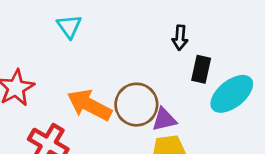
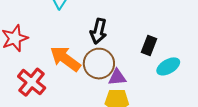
black arrow: (180, 38) -> (99, 31), moved, size x1.4
cyan ellipse: (232, 94) -> (168, 66), size x0.7

